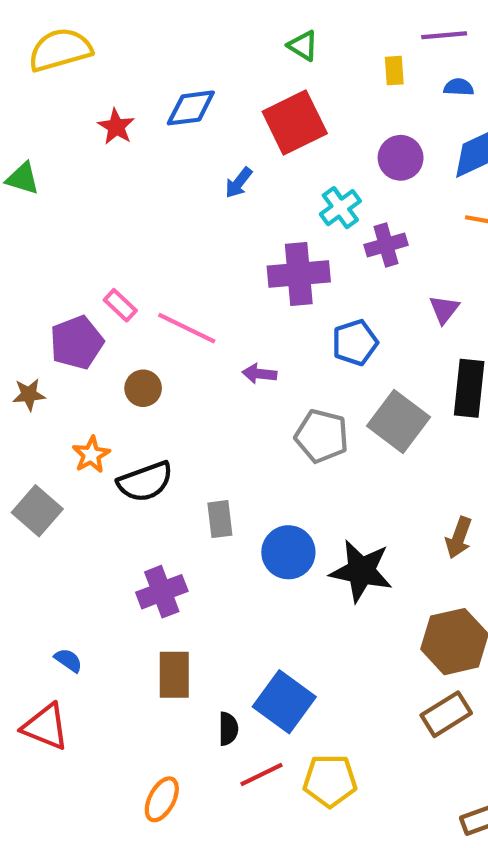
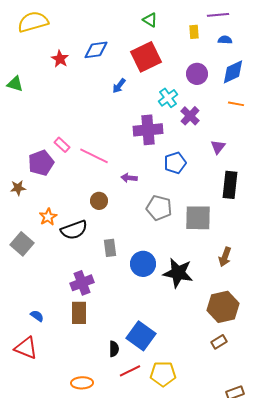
purple cross: (386, 245) -> (190, 116), turned -30
brown circle: (143, 388) -> (99, 201), moved
gray square: (398, 421) -> (198, 218), moved, turned -36
brown rectangle: (174, 675) -> (79, 313), moved
brown rectangle: (446, 714) -> (219, 342), size x0.7
orange ellipse: (162, 799) -> (82, 383), turned 60

